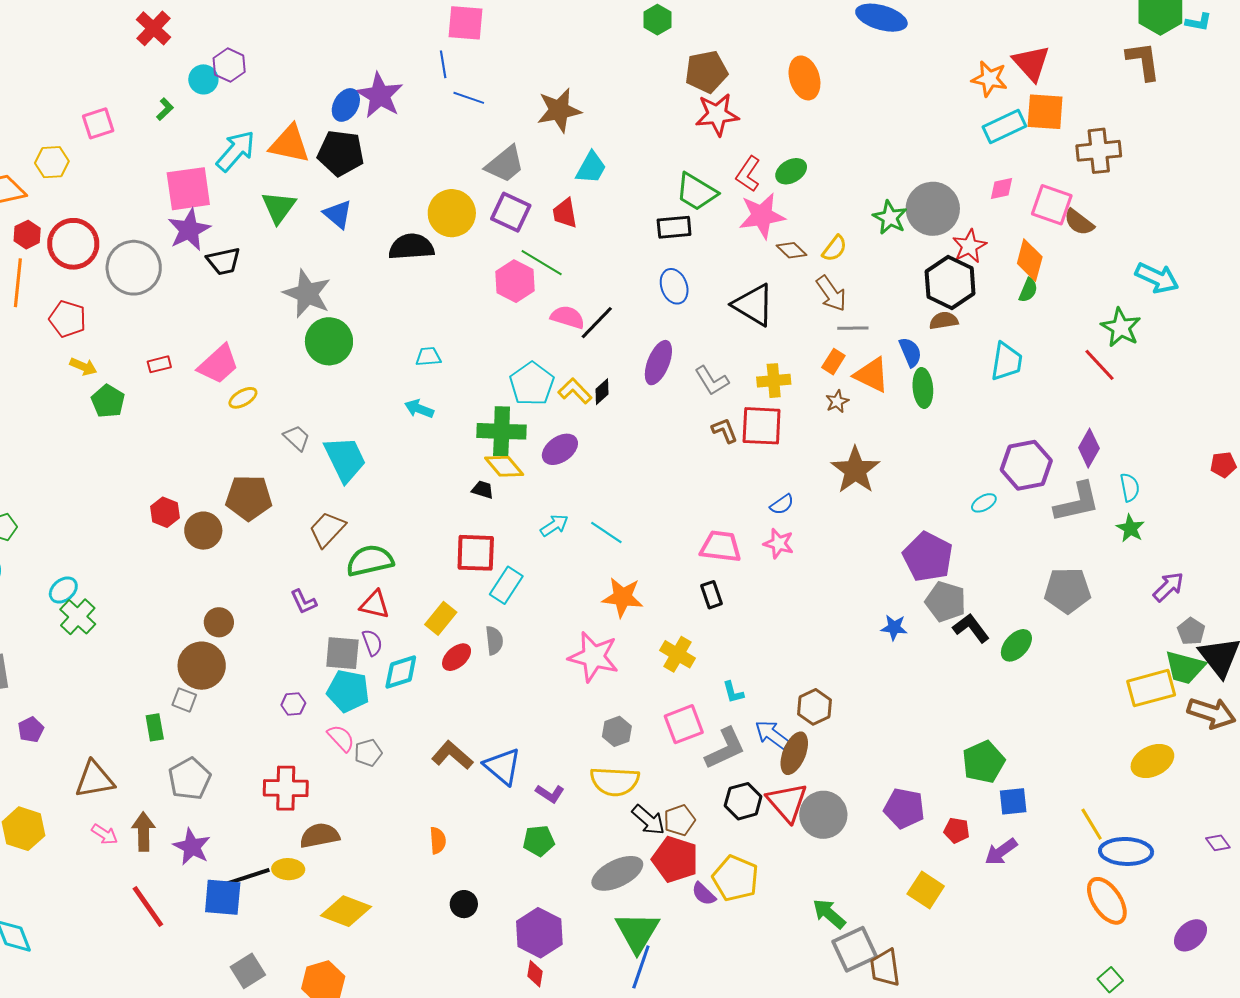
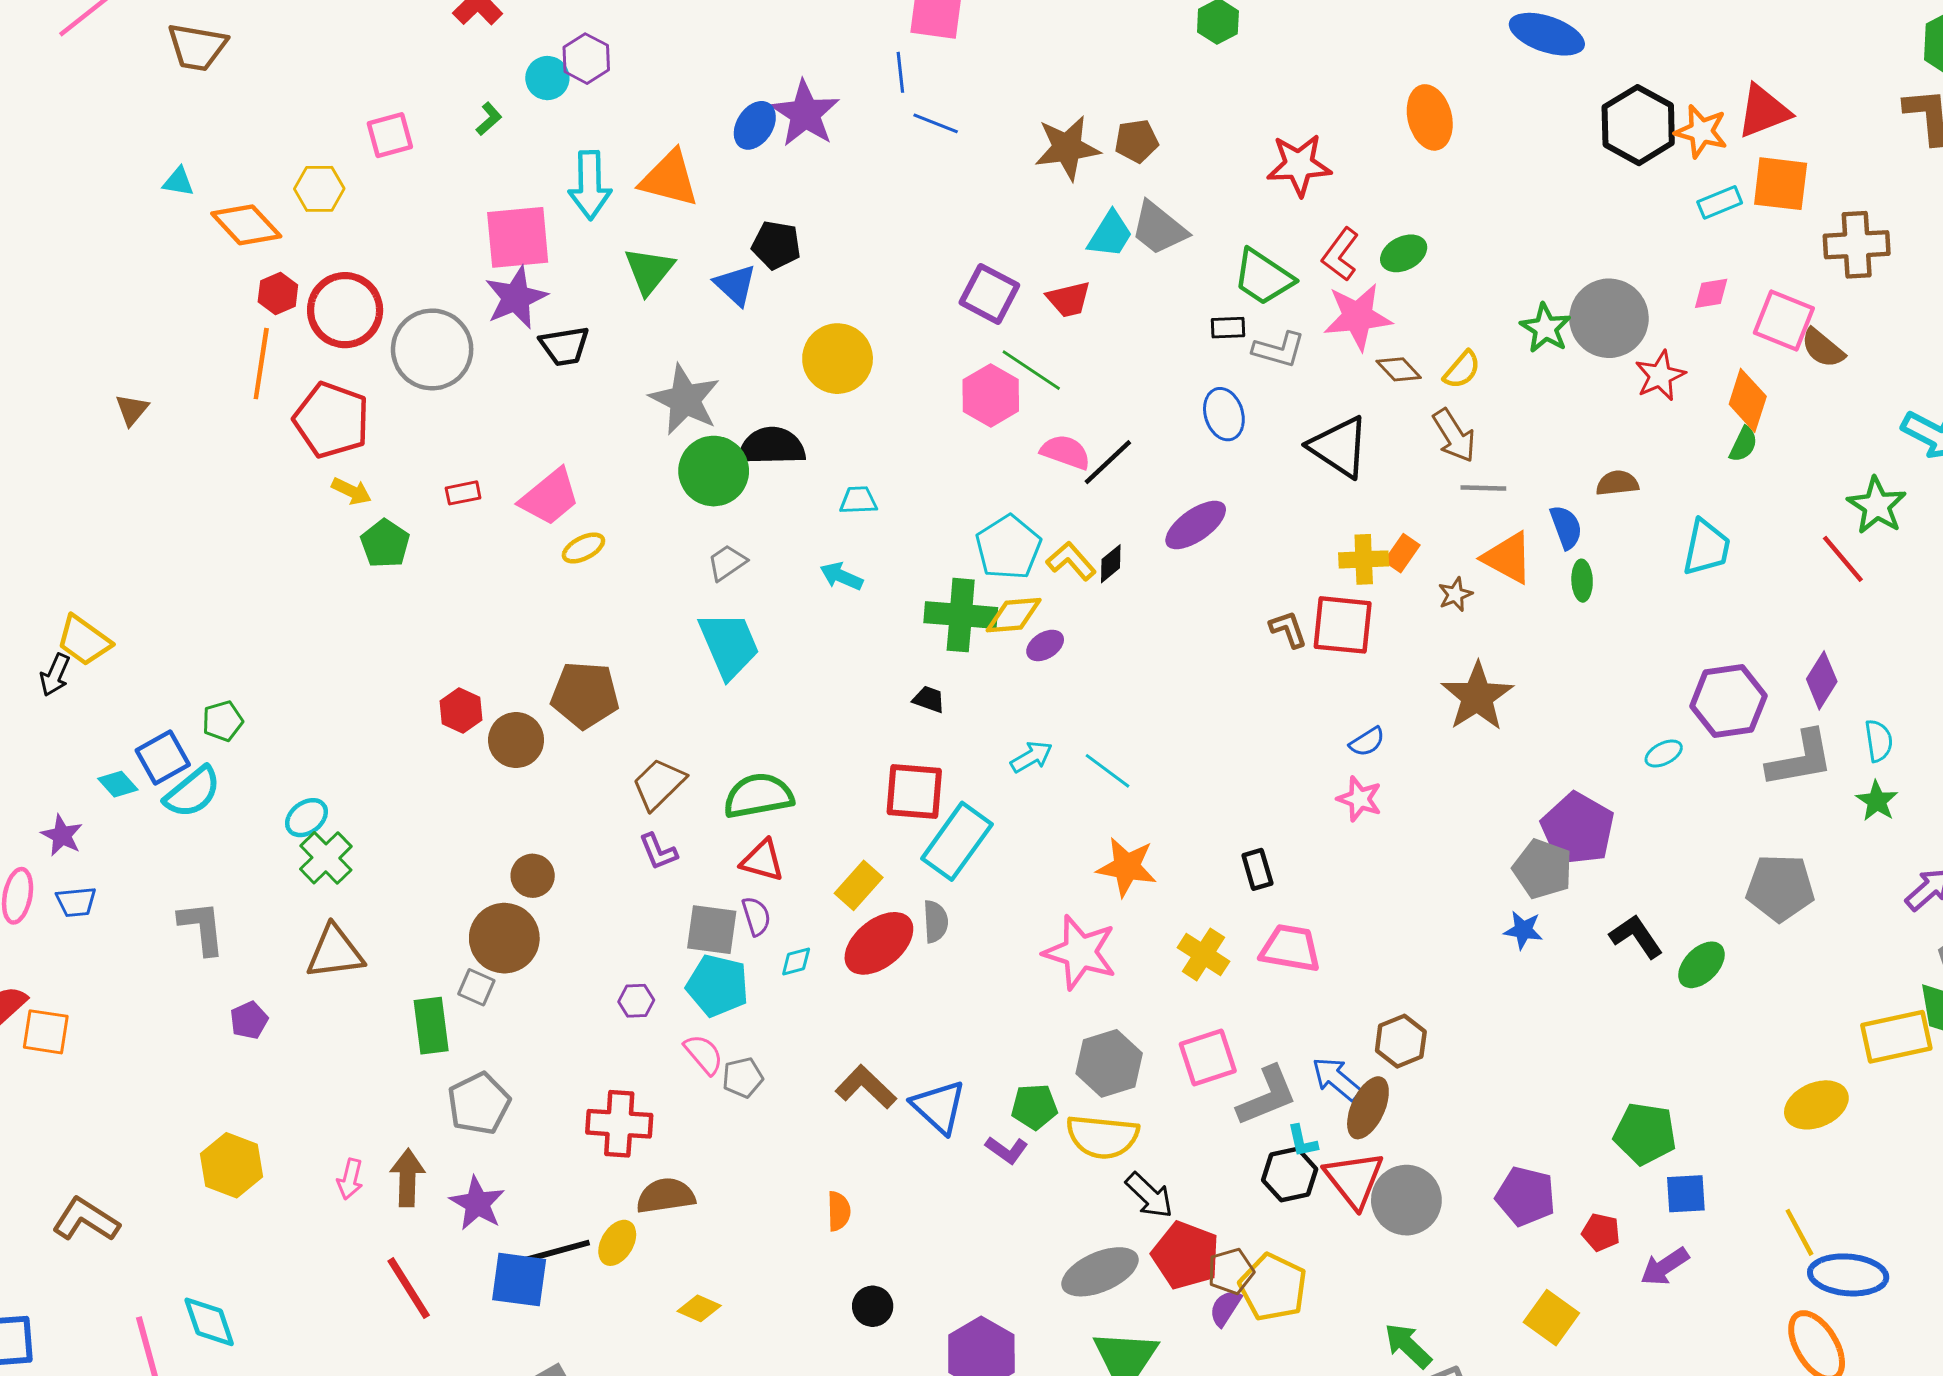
red triangle: (1031, 63) -> (1764, 111), turned 48
brown pentagon: (706, 72) -> (1136, 141), moved, size x0.7
cyan rectangle: (1004, 126) -> (1720, 202), size x0.7
cyan arrow: (236, 151) -> (590, 185), turned 135
black pentagon: (341, 153) -> (776, 245), moved, size x0.7
gray trapezoid: (505, 164) -> (1159, 228), moved, turned 75
yellow circle: (452, 213) -> (838, 359), moved
red trapezoid: (565, 213) -> (1069, 299), turned -96
black rectangle: (674, 227) -> (1228, 328), size x0.7
black semicircle: (411, 247) -> (772, 446), moved
black hexagon: (950, 282) -> (1638, 125), moved
red pentagon: (68, 319) -> (332, 420), size x1.4
orange rectangle: (833, 362) -> (1402, 553), moved
purple ellipse: (658, 363) -> (1196, 525), turned 30
gray L-shape: (712, 381) -> (1279, 350), moved, turned -45
green ellipse: (923, 388) -> (1582, 581), size x0.7
gray trapezoid: (297, 438) -> (727, 563), moved, turned -80
purple ellipse: (560, 449) -> (1045, 645), size x0.7
yellow diamond: (504, 466) -> (1014, 615), moved, turned -57
brown trapezoid: (327, 529) -> (659, 784), moved
pink trapezoid: (721, 547) -> (1290, 948), moved
cyan rectangle: (506, 585) -> (957, 841), size x1.4
gray pentagon: (946, 602) -> (1543, 869), moved
red ellipse: (457, 657) -> (879, 943), size x1.6
cyan diamond: (401, 672) -> (796, 961), size x0.6
cyan L-shape: (733, 692) -> (1302, 1141), moved
green rectangle: (155, 727) -> (431, 1026), size x1.4
gray hexagon: (617, 731) -> (1109, 1063), size x1.5
yellow ellipse: (1152, 761) -> (1816, 1105), moved
green pentagon: (983, 762) -> (1645, 1134), turned 30
brown triangle: (95, 779) -> (335, 952), moved
brown pentagon: (679, 820) -> (1231, 1271), moved
pink arrow: (105, 834) -> (350, 1179), turned 68
green pentagon: (539, 841) -> (1034, 1107), moved
yellow ellipse: (288, 869) -> (617, 1243), turned -64
purple semicircle: (704, 894) -> (1225, 1308), turned 76
yellow diamond: (346, 911) -> (699, 1308), size x0.6

